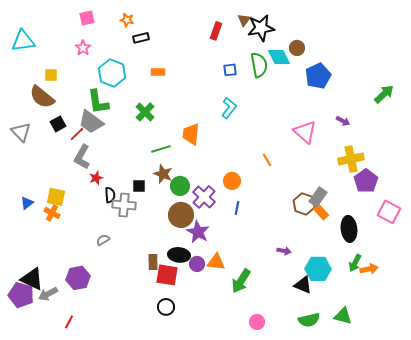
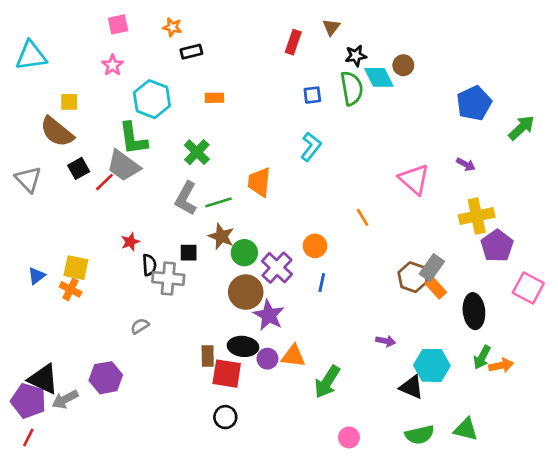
black star: (261, 28) -> (356, 56), moved, size x0.6
blue pentagon: (318, 76) -> (474, 103), moved
gray L-shape: (82, 157) -> (186, 198), moved
red line: (69, 322) -> (28, 437), moved

